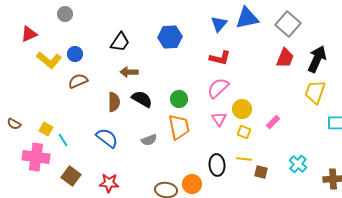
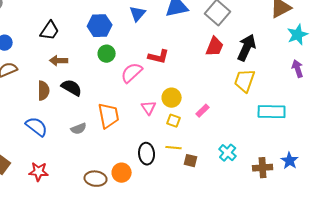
blue triangle: (219, 24) -> (138, 14), moved
red L-shape: (220, 58) -> (159, 57), moved
pink semicircle: (218, 88) -> (132, 73), moved
green circle: (179, 99) -> (107, 54), moved

